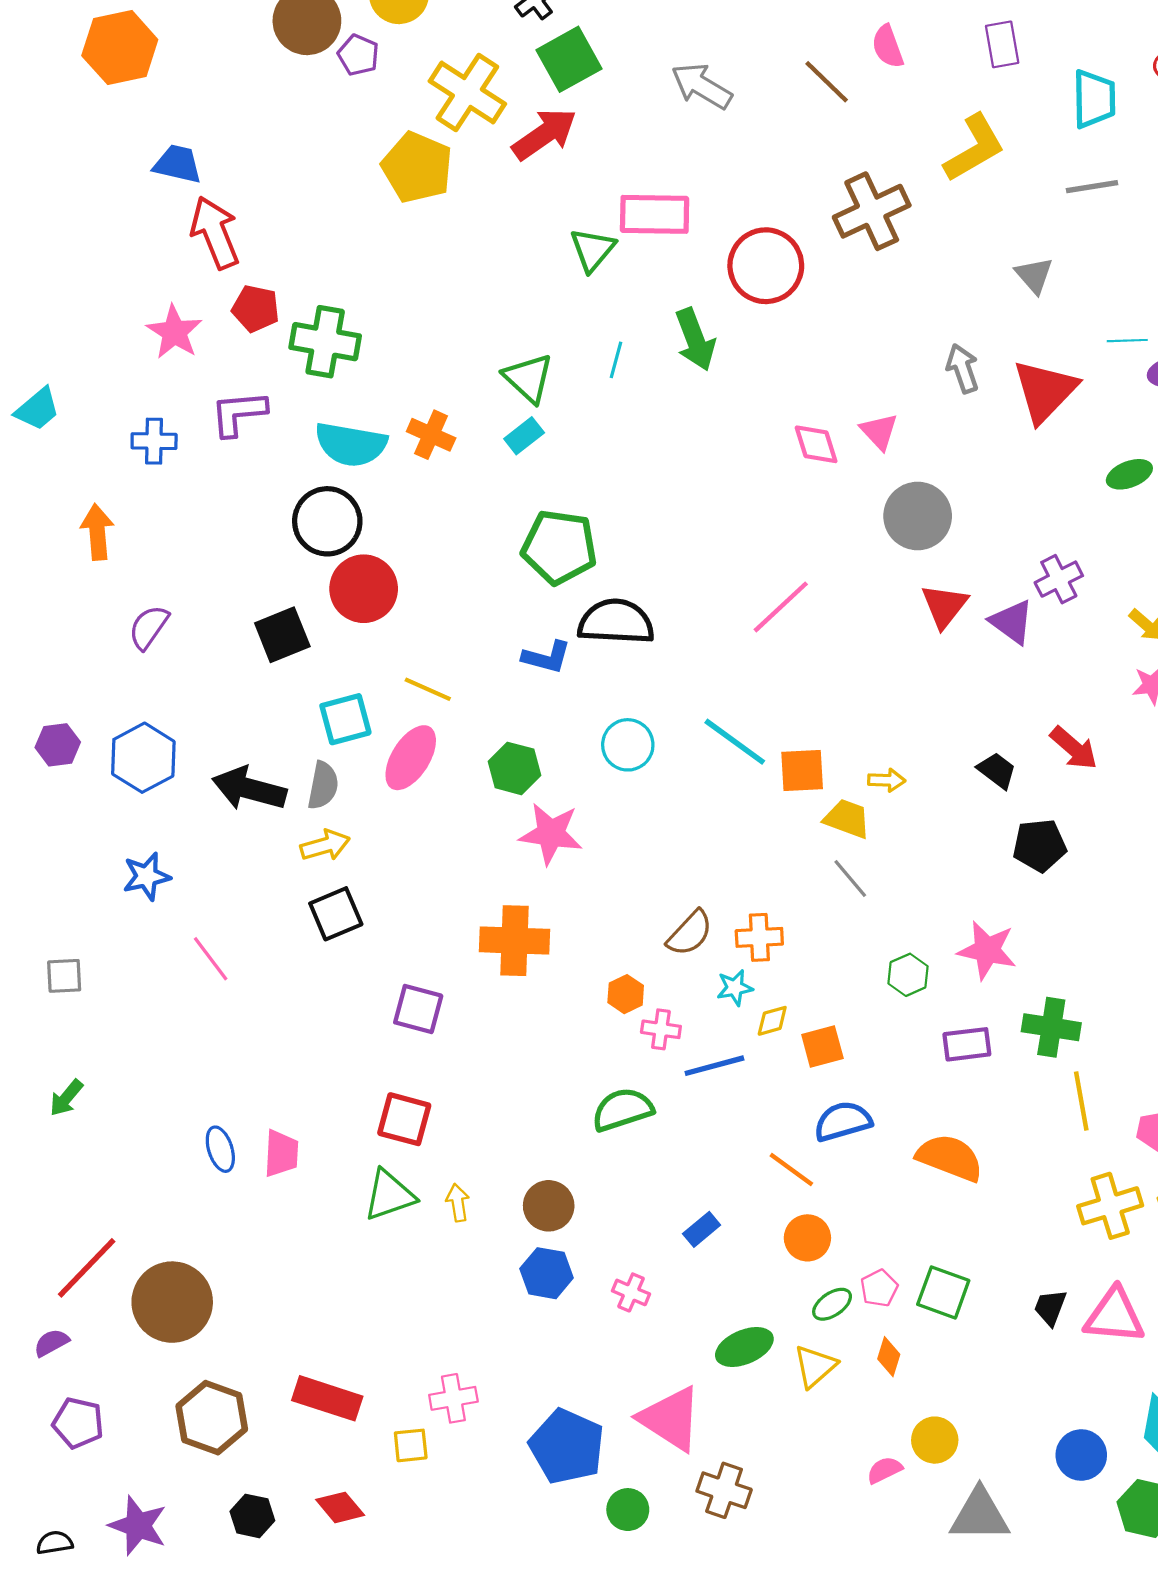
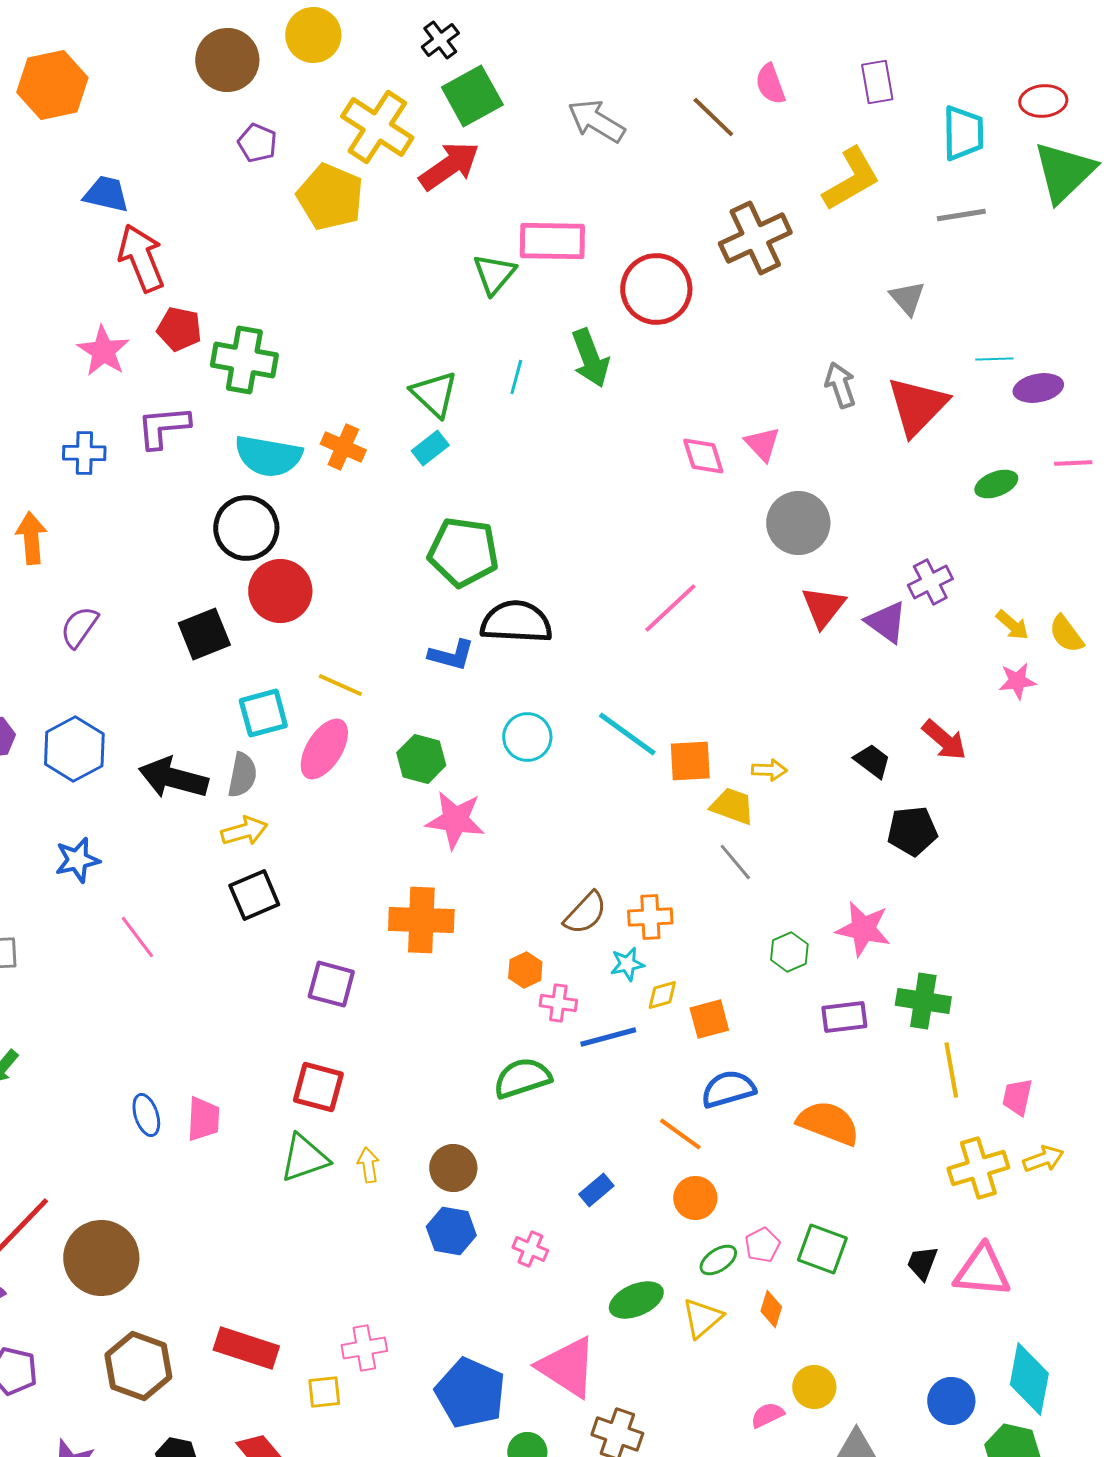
purple pentagon: (358, 55) -> (257, 143), moved

